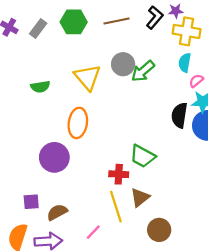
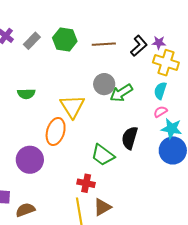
yellow triangle: (87, 77) -> (72, 106), moved
pink semicircle: (196, 81) -> (160, 112), moved
black semicircle: (179, 115) -> (130, 138), moved
green trapezoid: (142, 156) -> (103, 155), moved

